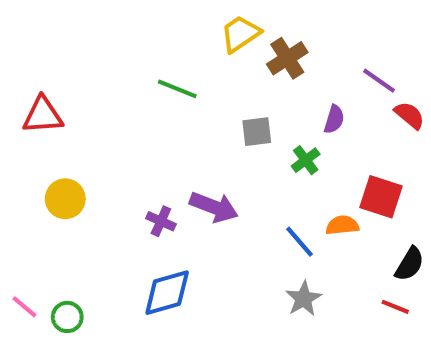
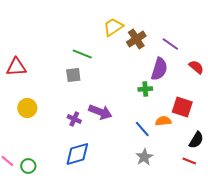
purple line: (379, 81) -> (170, 44), moved
purple semicircle: (334, 119) -> (159, 69), size x1.6
gray square: (257, 132) -> (73, 75), moved
green cross: (306, 160) -> (145, 89), turned 32

